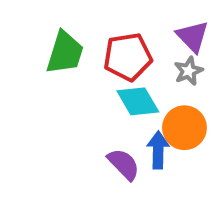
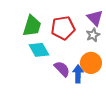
cyan diamond: (138, 101) -> (39, 50), moved
purple semicircle: (124, 164) -> (62, 69), moved

